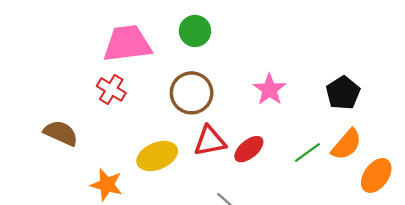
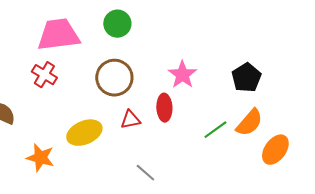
red triangle: (210, 141) -> (130, 120), size x0.7
red ellipse: (249, 149) -> (164, 108), moved, turned -52

